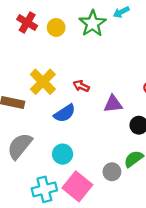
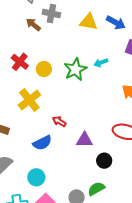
yellow cross: (43, 82) -> (29, 100), moved

